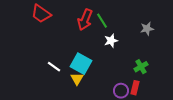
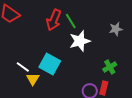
white star: (111, 41) -> (80, 41), size x1.5
yellow triangle: (77, 79) -> (33, 79), moved

